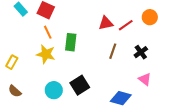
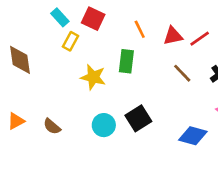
orange line: (48, 32) -> (140, 29), moved
brown line: (113, 51) -> (182, 73), turned -63
yellow rectangle: (12, 62) -> (71, 41), moved

